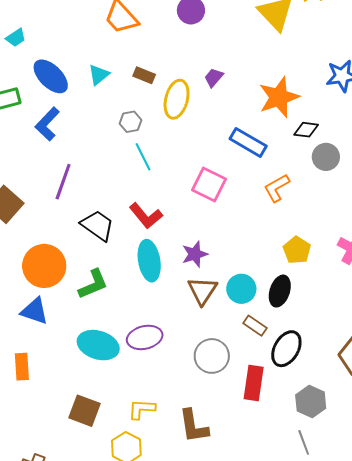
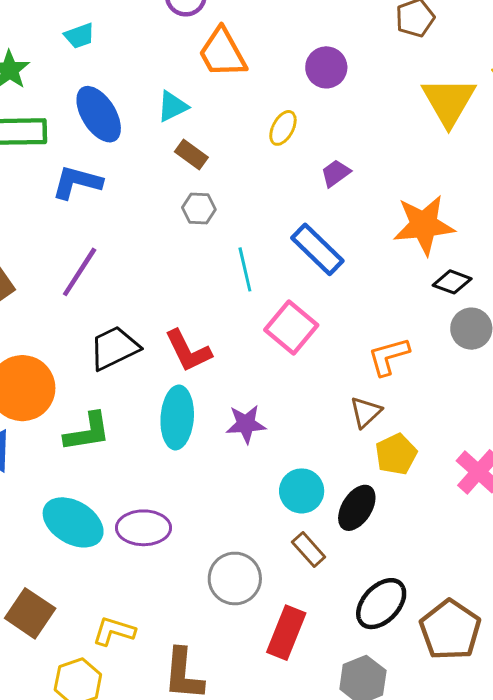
cyan trapezoid: (16, 38) -> (79, 36), moved
cyan triangle: (99, 75) -> (172, 106), moved
brown rectangle: (144, 75) -> (191, 154), moved
yellow ellipse: (177, 99) -> (283, 128), moved, size x0.6
blue L-shape: (47, 124) -> (77, 182), turned 48
blue rectangle: (248, 142) -> (317, 249), moved
cyan line: (143, 157) -> (245, 269), moved
black trapezoid: (97, 226) -> (114, 348), turned -75
brown triangle: (202, 291) -> (366, 412), moved, size x0.7
black ellipse: (286, 349) -> (381, 604), moved

